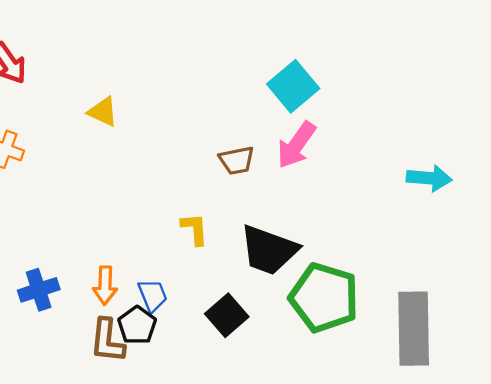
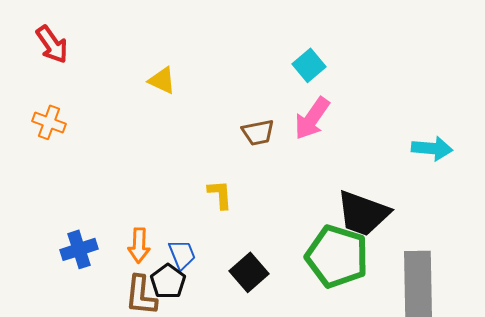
cyan square: (293, 86) -> (309, 65), size x0.7
yellow triangle: (103, 112) -> (162, 80), moved
black trapezoid: (269, 250) -> (363, 213), moved

